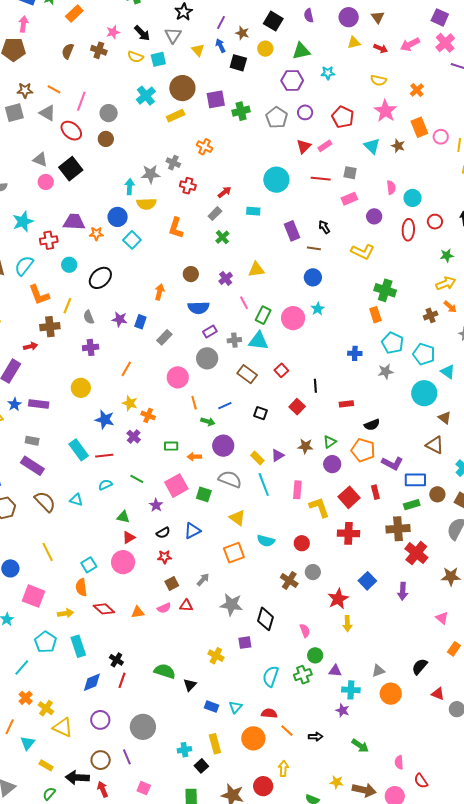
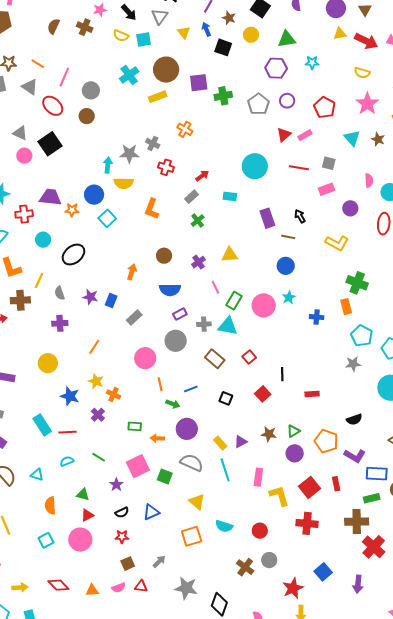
red arrow: (381, 48) -> (366, 41), size x1.6
blue cross: (355, 353) -> (317, 317), moved
black semicircle: (372, 425) -> (354, 419), moved
orange semicircle: (81, 587) -> (50, 506), moved

